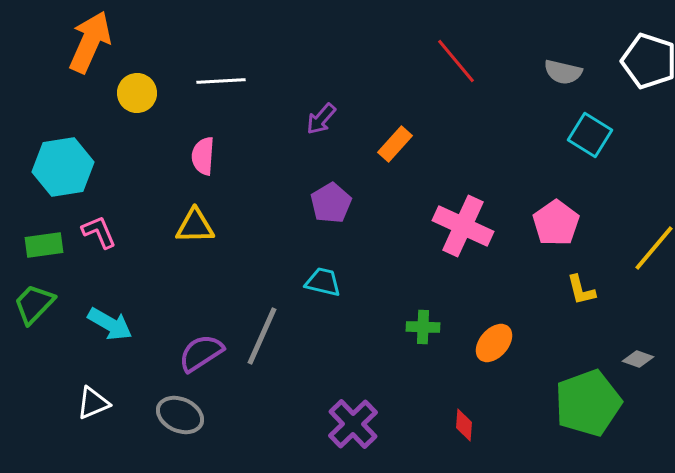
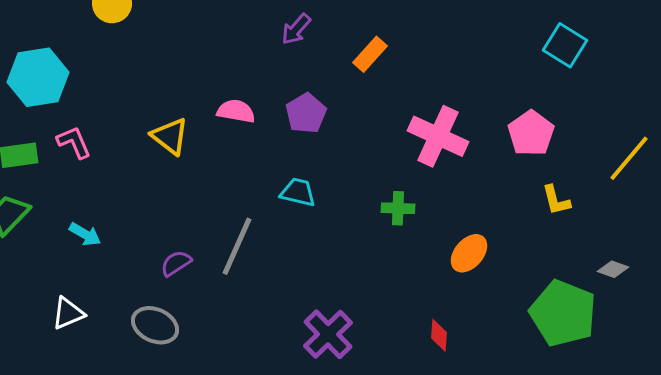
pink semicircle: (203, 156) -> (236, 111), moved, turned 96
yellow triangle: (195, 226) -> (170, 136), turned 39
cyan arrow: (110, 324) -> (85, 234), size x0.7
green cross: (423, 327) -> (398, 208), moved
purple semicircle: (201, 353) -> (176, 263), size x0.7
green pentagon: (588, 403) -> (563, 313), turned -30

